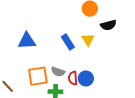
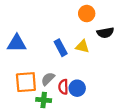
yellow triangle: (88, 40) -> (82, 47), turned -48
gray semicircle: (58, 72) -> (48, 79), turned 112

